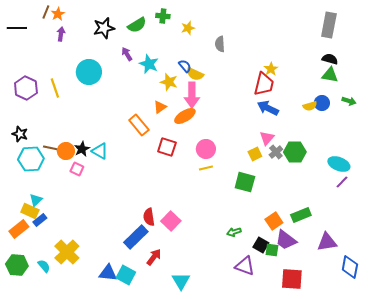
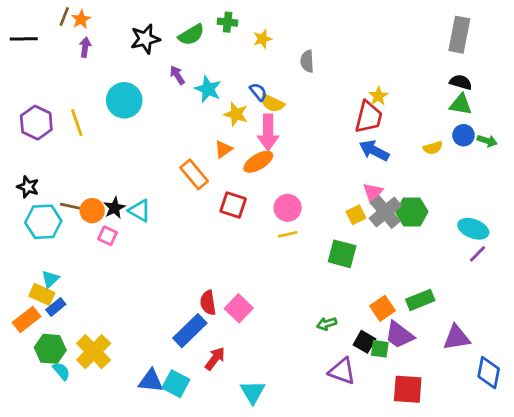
blue circle: (322, 103) -> (464, 135), moved
gray cross: (276, 152) -> (385, 212), size x1.6
green hexagon: (17, 265) -> (50, 349), moved

